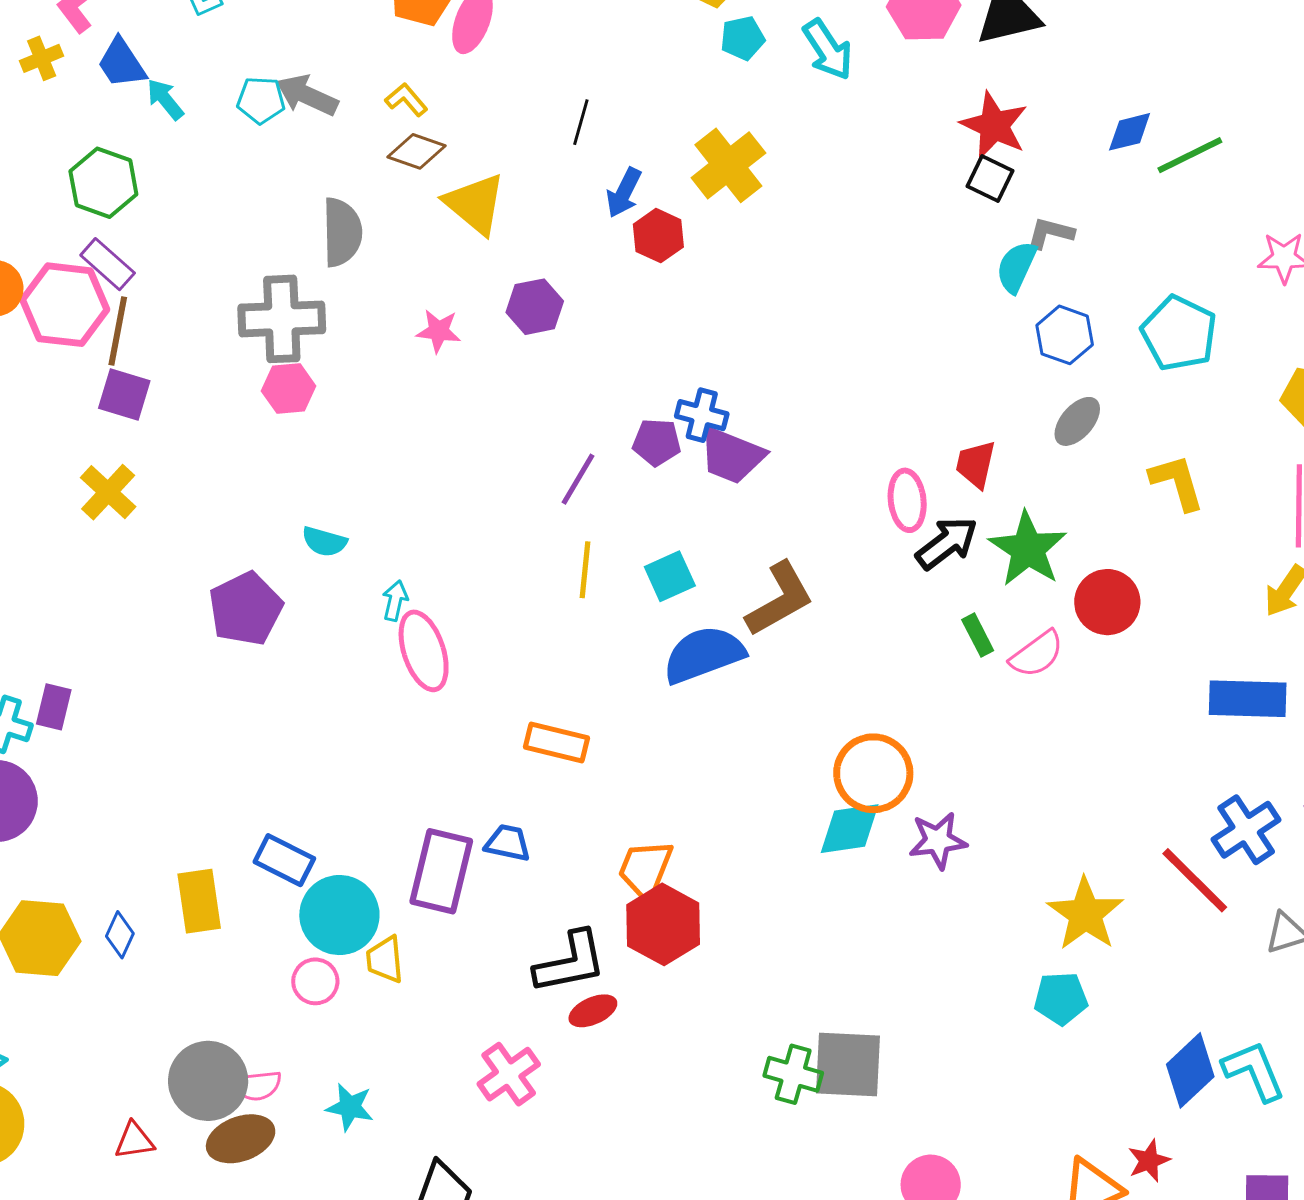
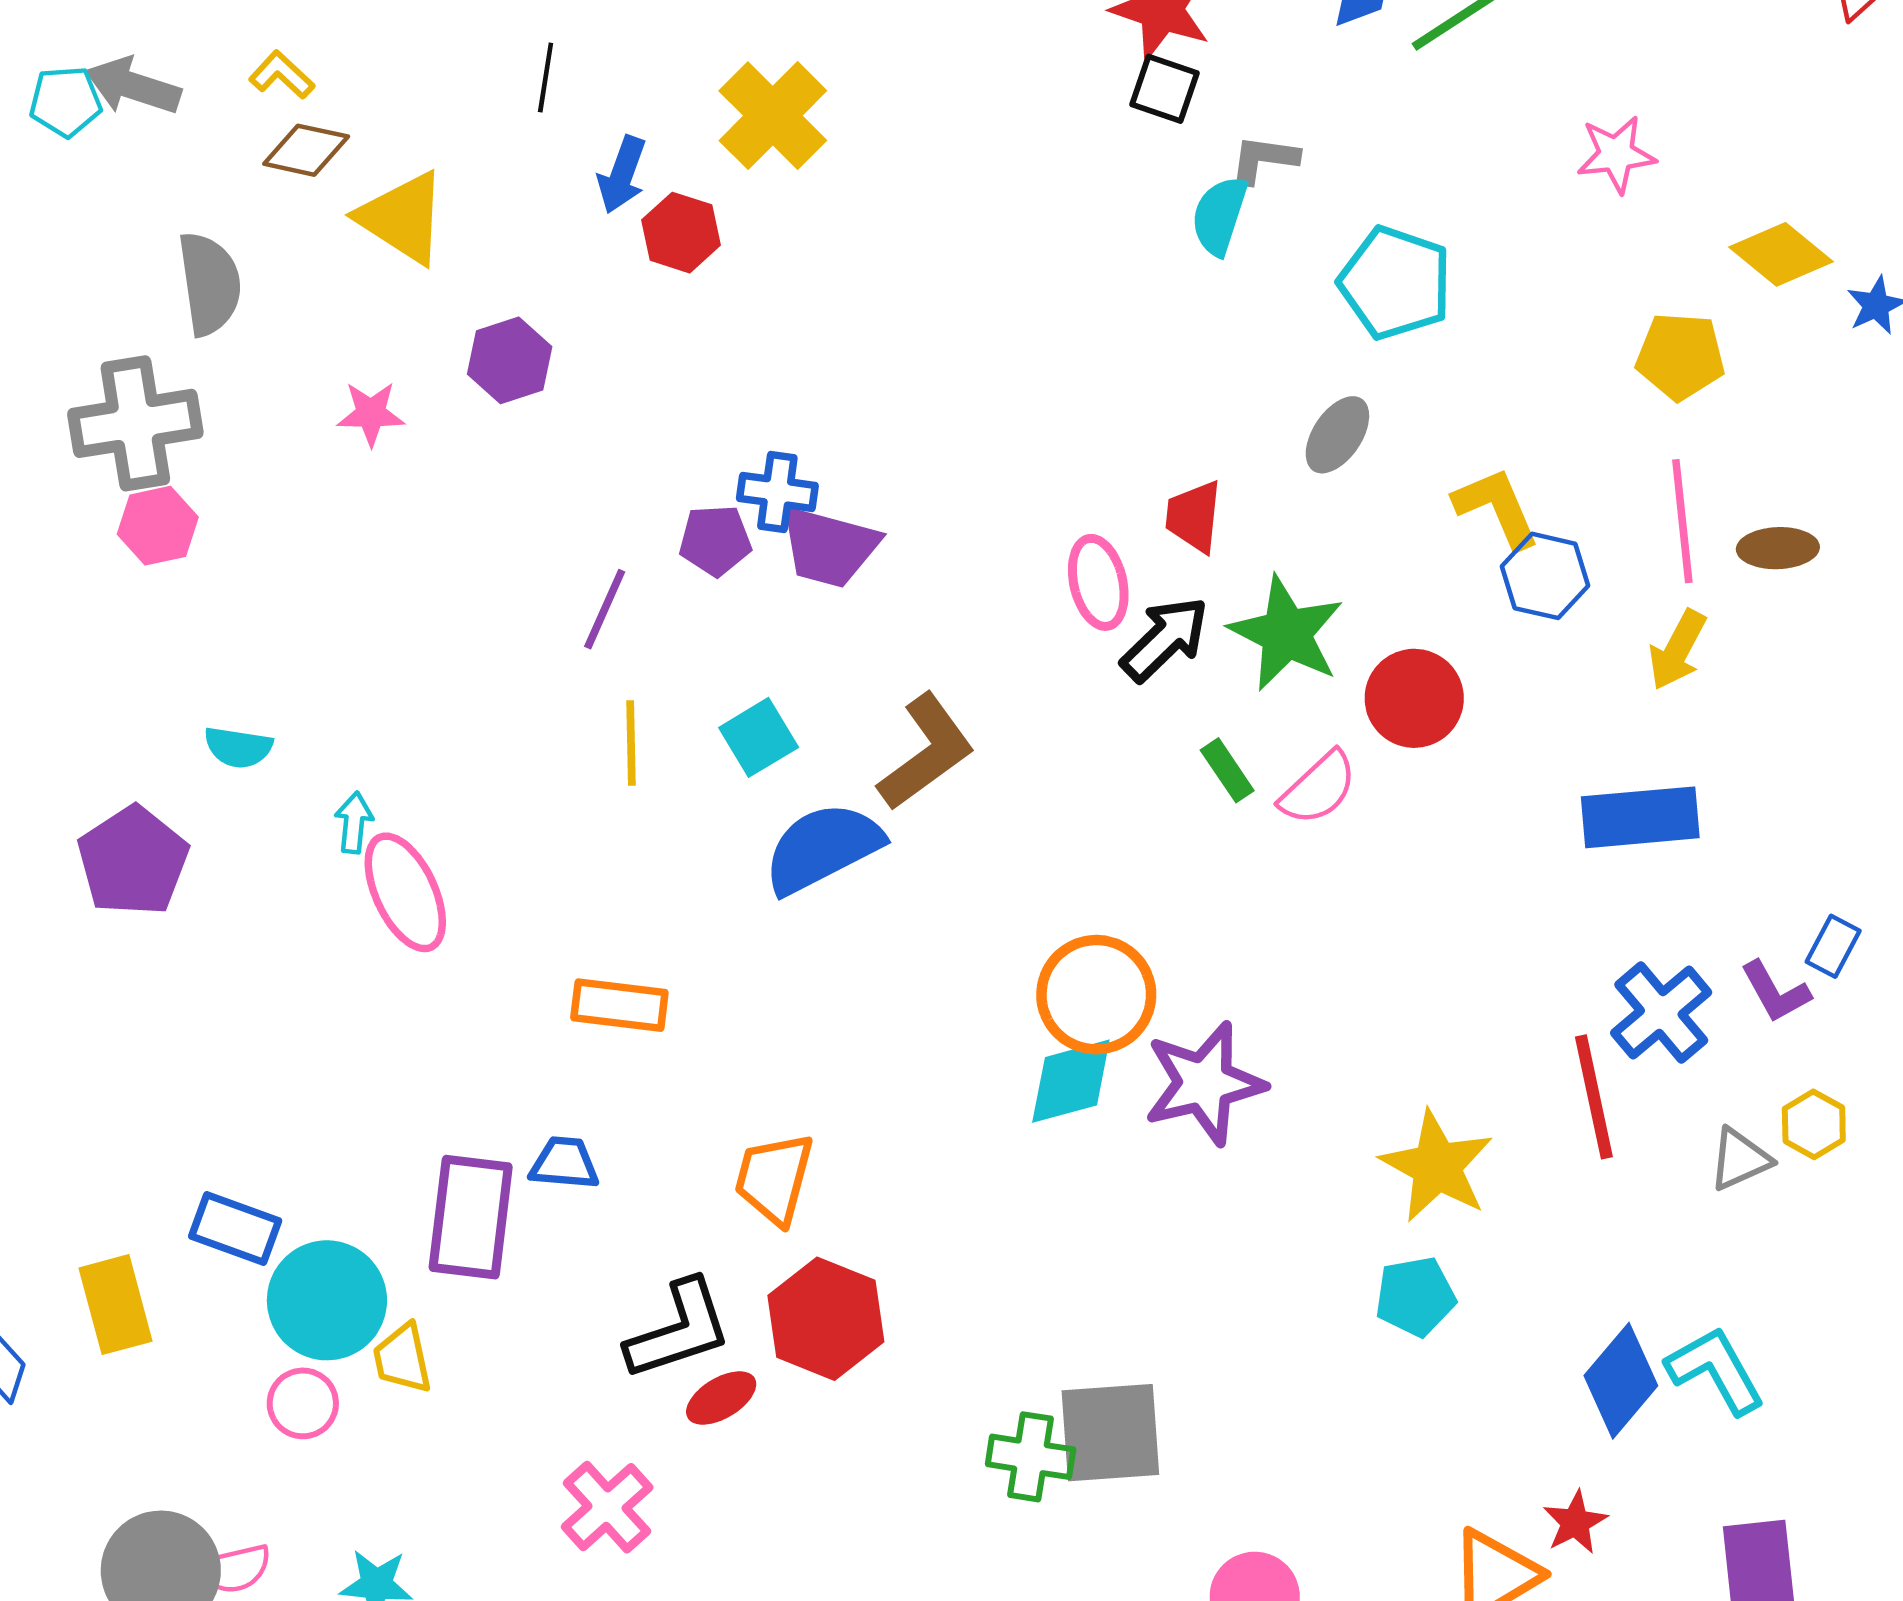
cyan pentagon: (1179, 333) -> (1395, 283), moved
blue hexagon: (1065, 335) -> (1545, 576), moved
purple star: (938, 841) -> (1204, 1083), size x1.4
red line: (1195, 880) -> (1594, 1097), turned 40
red hexagon: (663, 924) -> (826, 1319), moved

